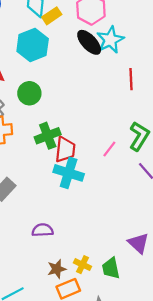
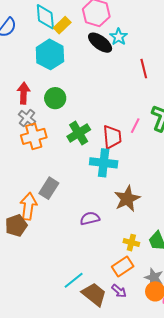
cyan star: (110, 40) -> (119, 37), size x0.7
red trapezoid: (65, 149) -> (112, 137), moved
pink line: (109, 149) -> (135, 126), moved
brown star: (57, 269) -> (127, 199), moved, size x1.5

